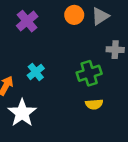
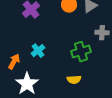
yellow semicircle: (94, 104) -> (74, 80), moved

